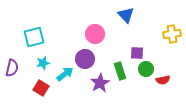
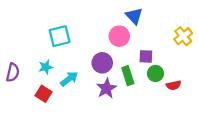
pink circle: (95, 34) -> (119, 36), moved
yellow cross: (172, 34) -> (183, 36), turned -30
cyan square: (34, 37) -> (60, 36), moved
purple circle: (85, 59) -> (102, 63), moved

